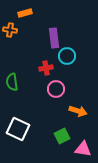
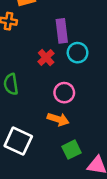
red cross: (46, 68) -> (46, 57), moved, turned -32
orange arrow: (78, 111) -> (58, 119), moved

